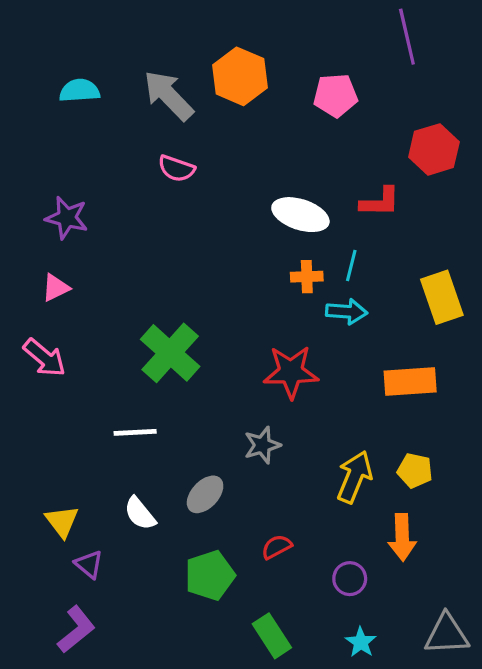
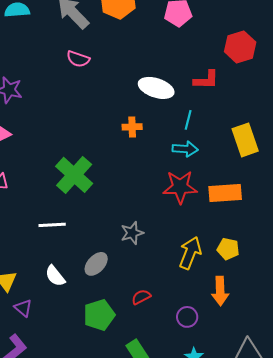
orange cross: (307, 277) -> (132, 127), moved
red star: (291, 372) -> (180, 187), moved

